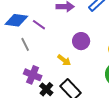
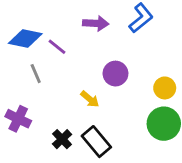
purple cross: (33, 75) -> (18, 119), moved

